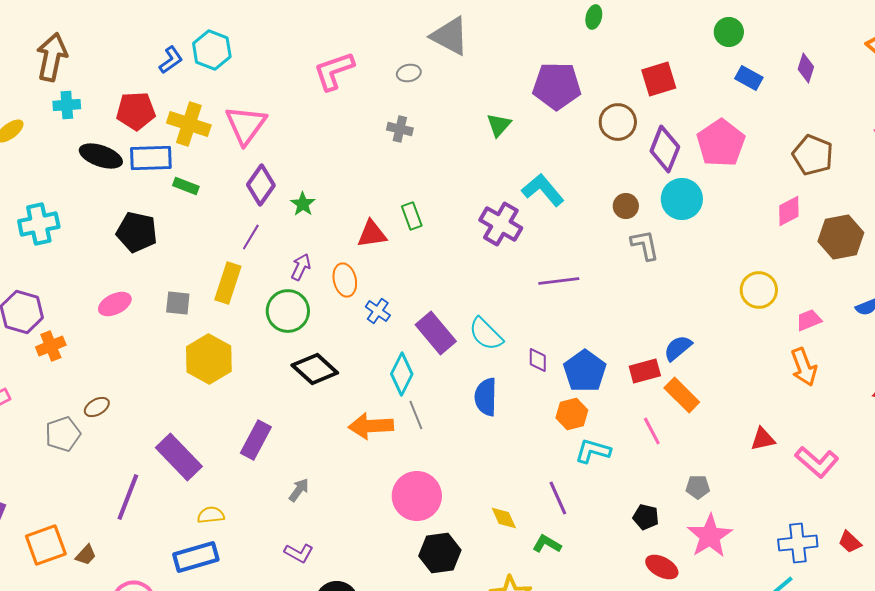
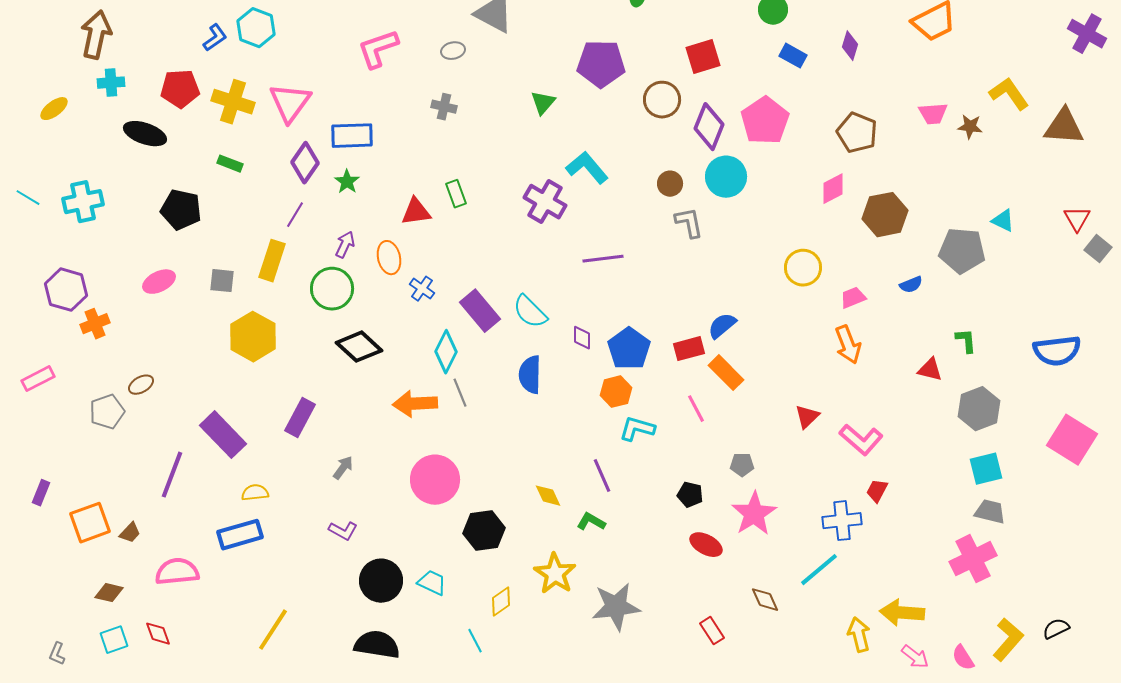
blue rectangle: (151, 158) -> (352, 136), moved
red triangle: (763, 439) -> (807, 417), turned -32
pink circle: (417, 496) -> (435, 480), moved
red trapezoid: (850, 542) -> (877, 491), moved, turned 75

